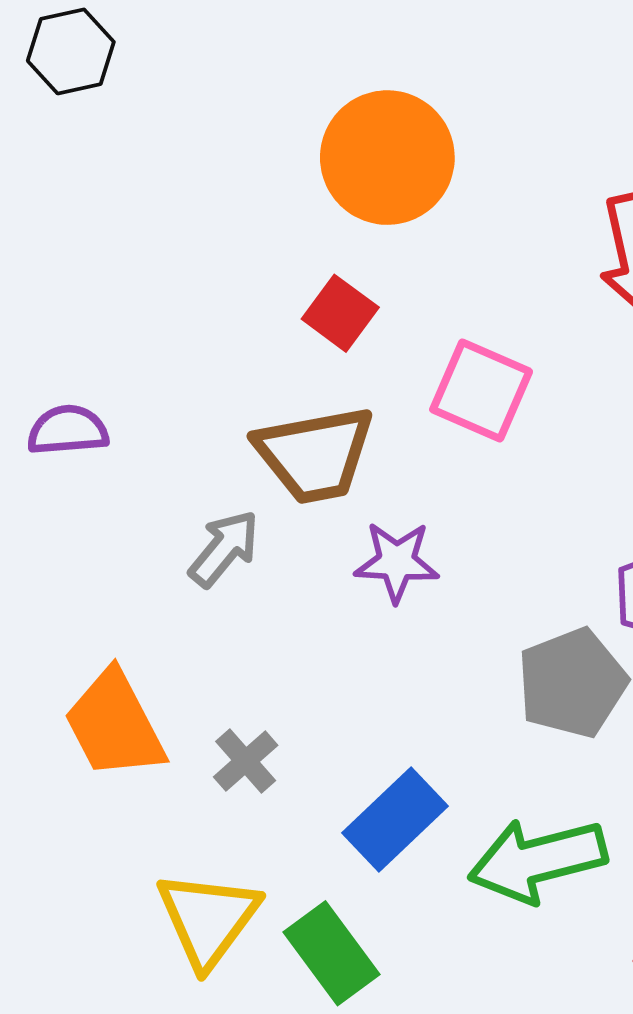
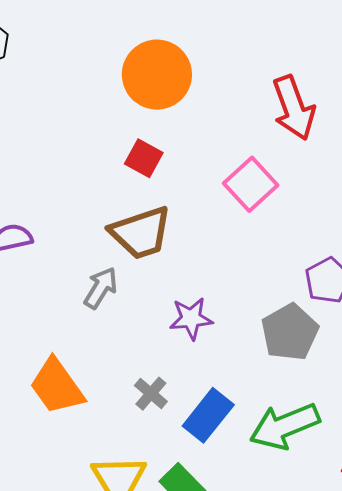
pink square: (481, 391) -> (251, 184), moved, turned 32
purple star: (397, 562) -> (191, 318), moved
gray cross: (246, 761) -> (151, 394), moved

